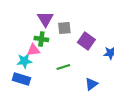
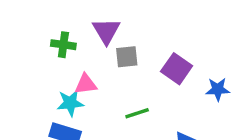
gray square: (64, 28) -> (127, 57), moved
green cross: (41, 39) -> (63, 45), moved

